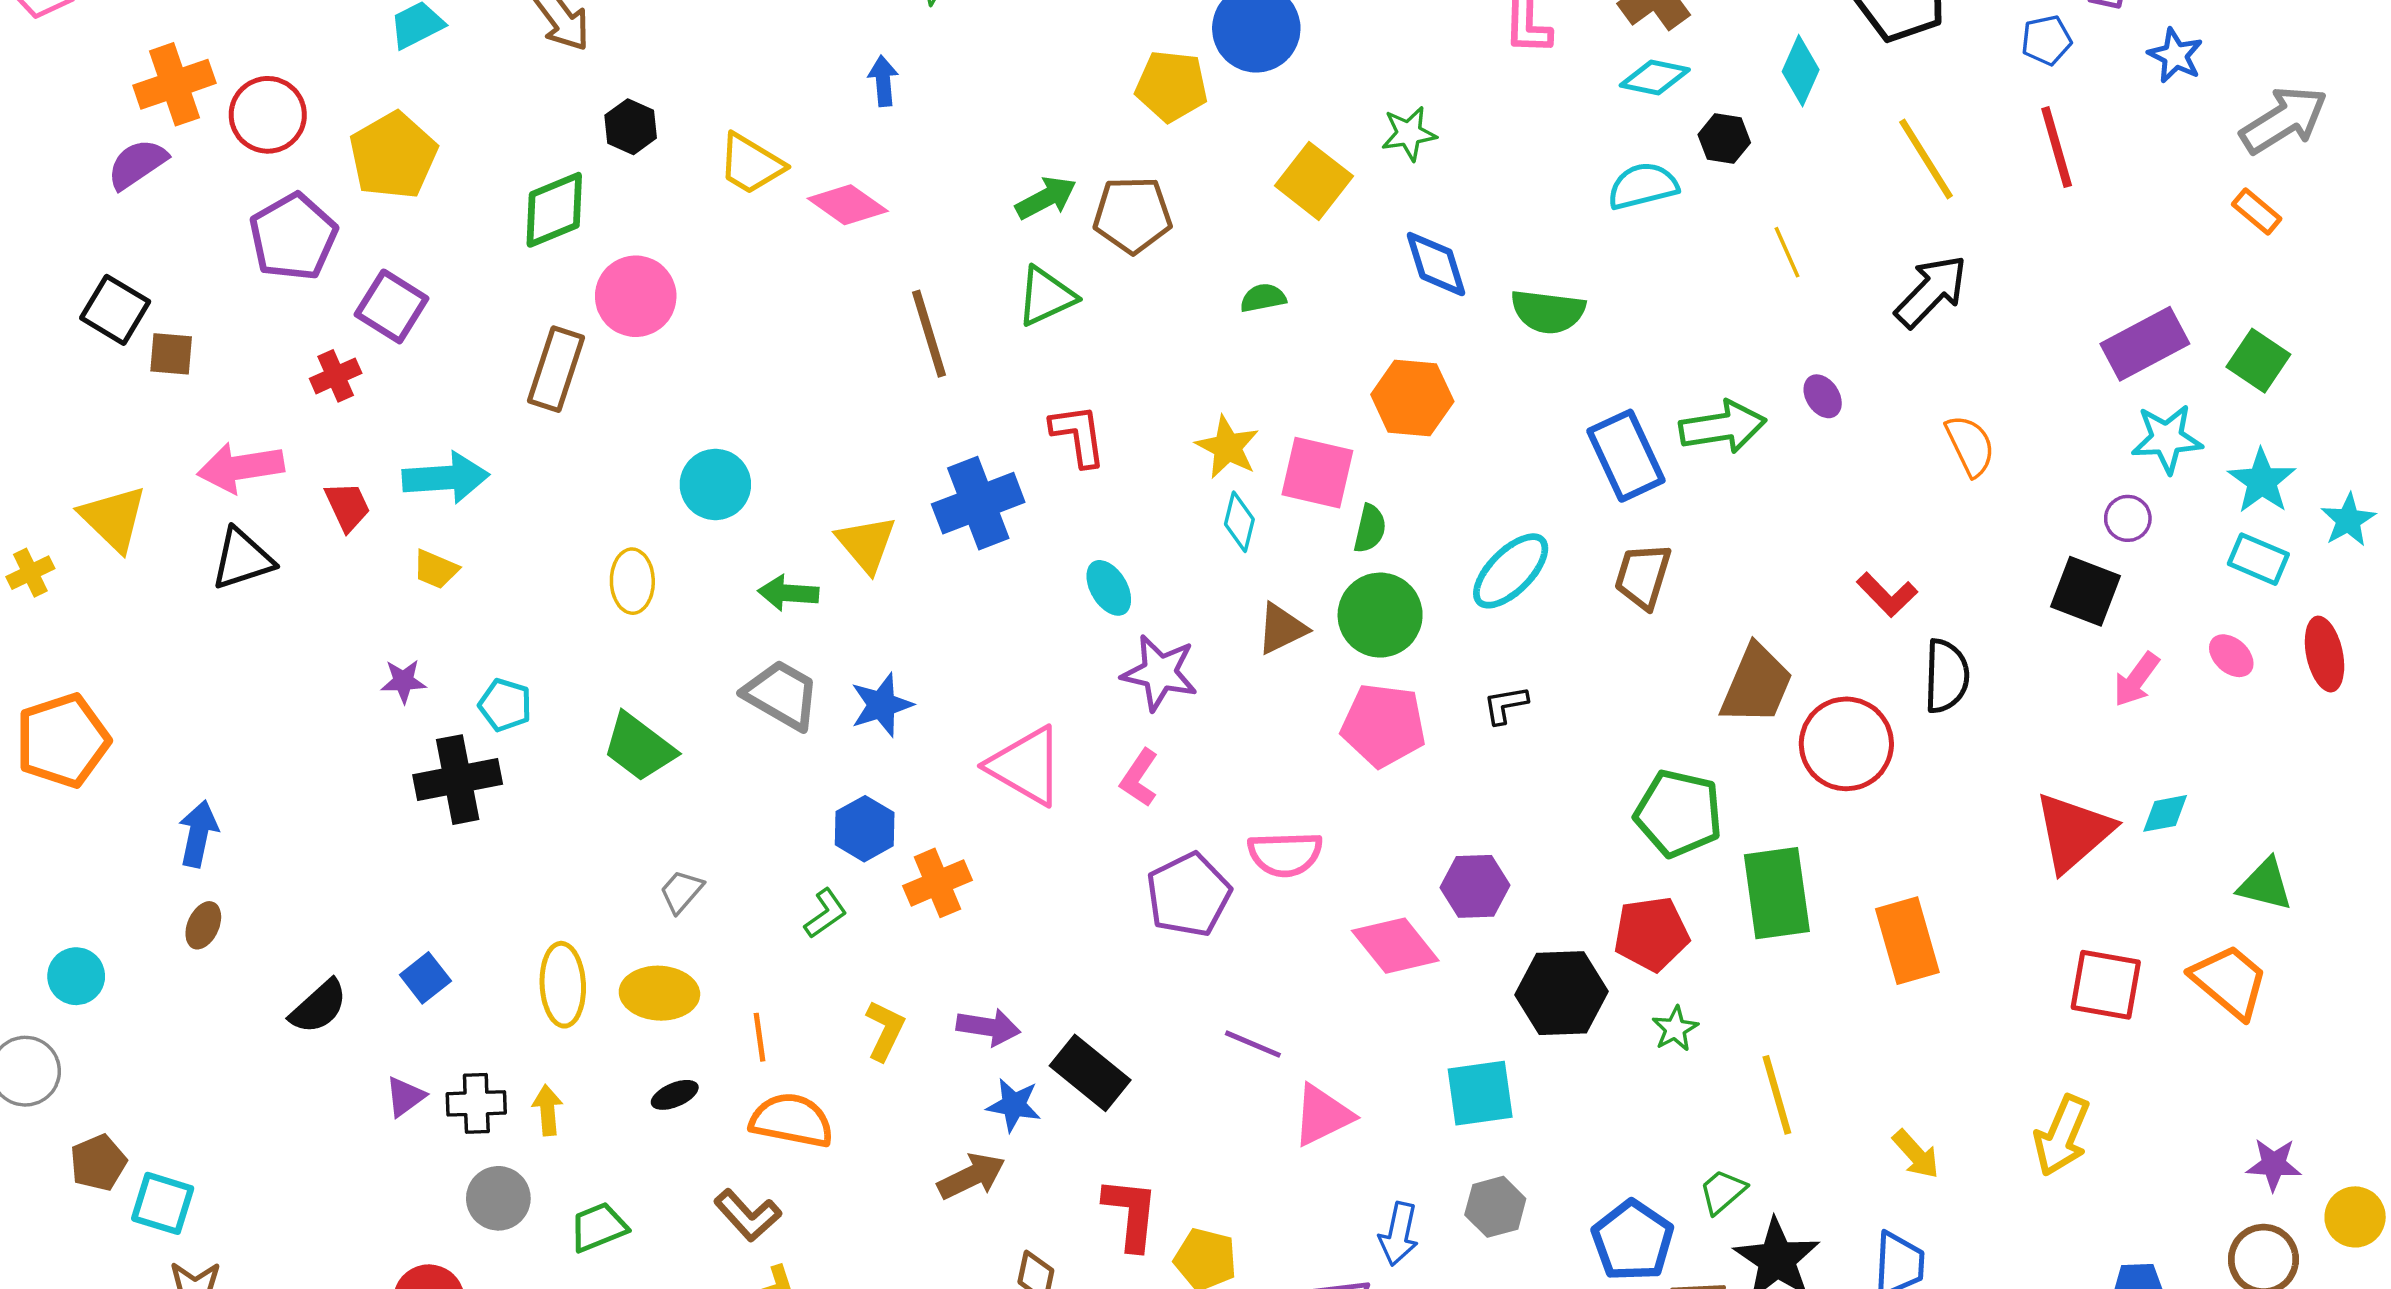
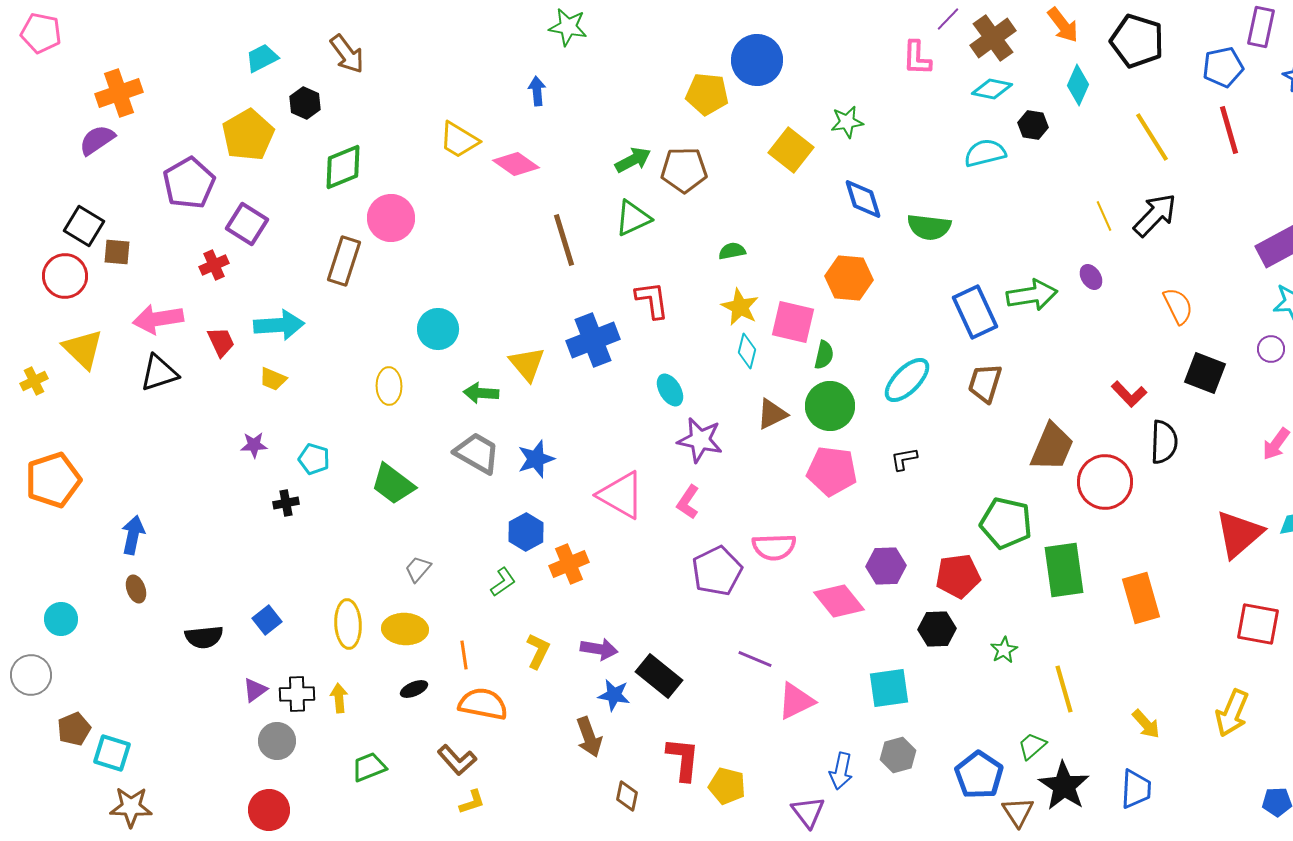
blue pentagon: (2046, 40) -> (1223, 67), size x1.4
red circle: (268, 115) -> (65, 276), moved
black hexagon: (631, 127) -> (305, 103), moved
yellow line: (1787, 252) -> (1104, 216), moved
green semicircle: (1263, 298) -> (732, 251), moved
black square: (2085, 591) -> (1205, 373), moved
black cross: (458, 780) -> (286, 503), size x0.5
brown ellipse: (203, 925) -> (136, 589), turned -44
red pentagon: (1651, 934) -> (958, 576), moved
black hexagon: (1561, 993) -> (937, 629), size x0.7
black semicircle: (319, 1007) -> (204, 637), turned 36
brown arrow: (971, 1176) -> (589, 737), turned 96
gray circle: (498, 1198) -> (277, 741), moved

